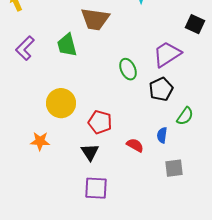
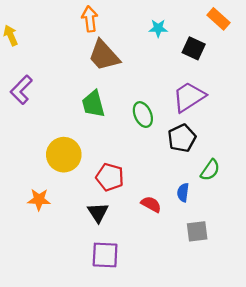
brown trapezoid: (95, 19) -> (104, 55), turned 40
black square: (195, 24) -> (194, 48), moved
green trapezoid: (67, 45) -> (93, 104), moved

